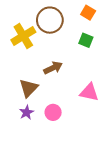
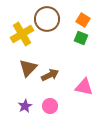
orange square: (88, 13) -> (83, 20), moved
brown arrow: (53, 68) -> (50, 75), moved
brown triangle: (29, 88) -> (28, 68), moved

